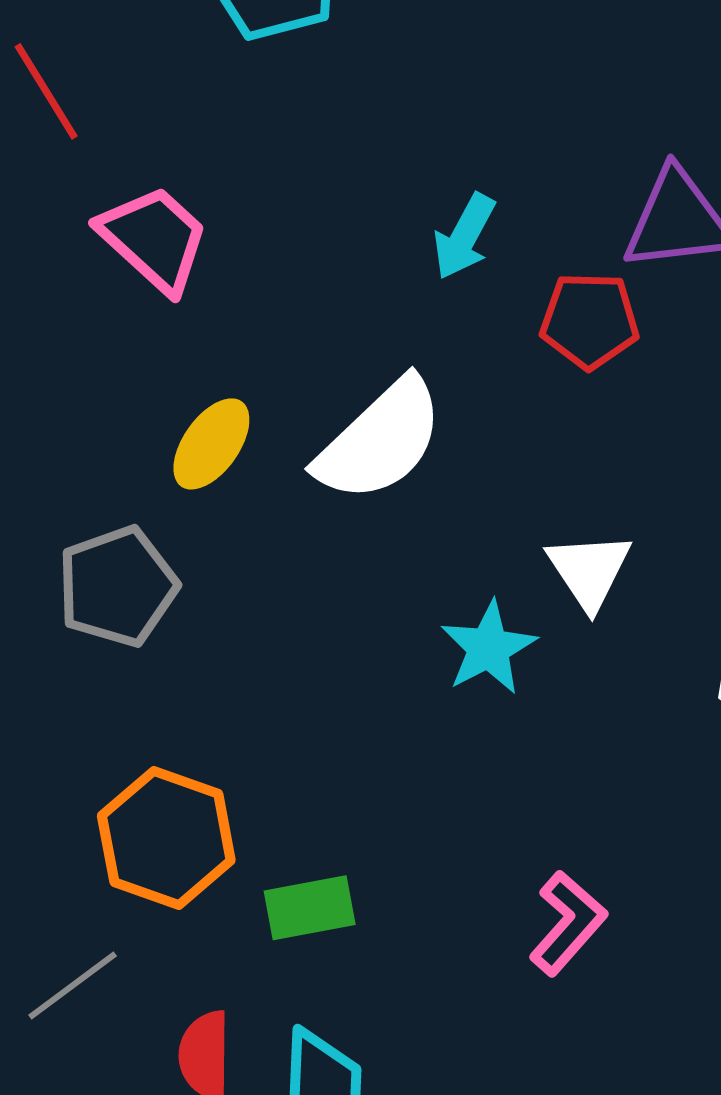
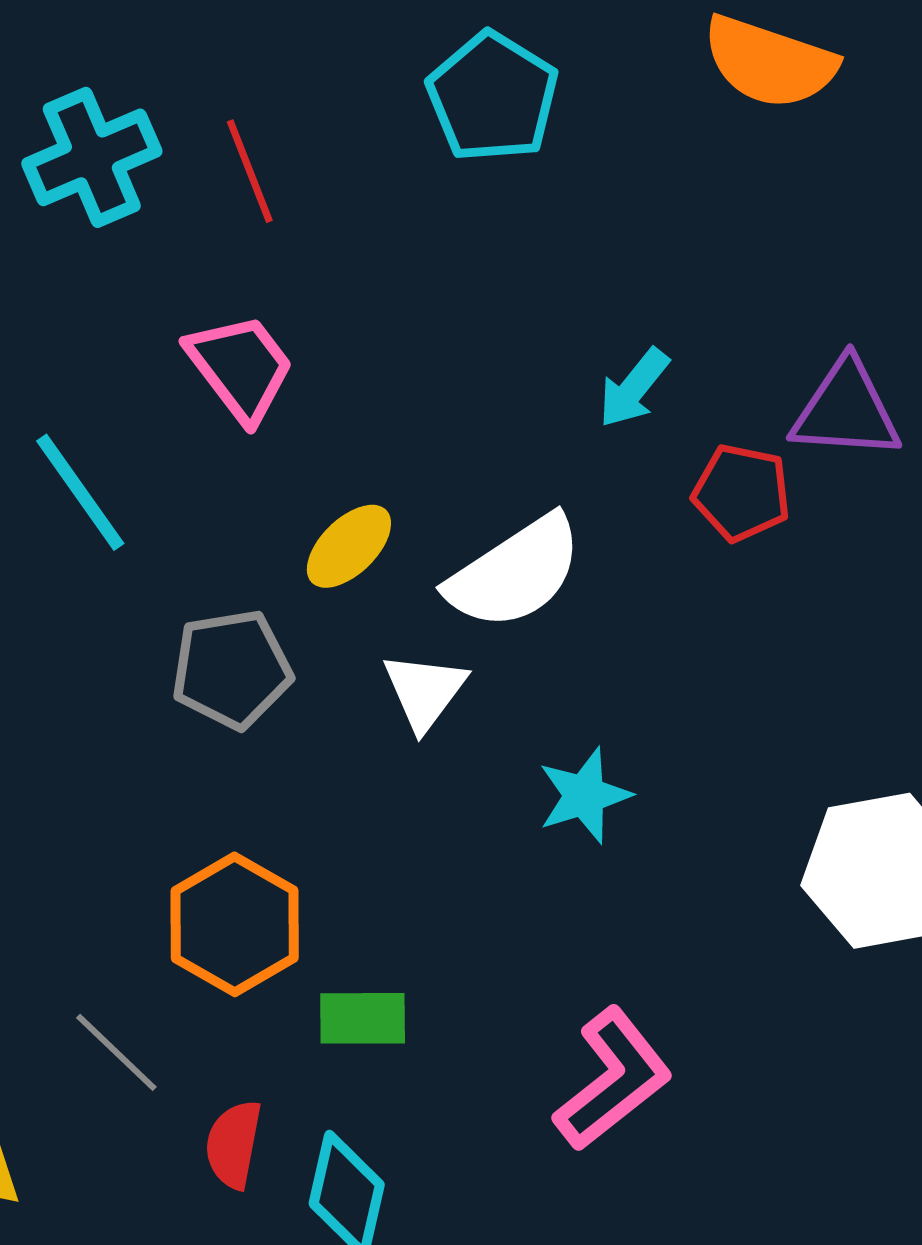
pink trapezoid: (154, 239) -> (241, 367), moved
white triangle: (589, 571) -> (425, 691), moved
pink L-shape: (568, 923) -> (613, 1079), size x1.4
gray line: (73, 986) -> (116, 1052), turned 70

